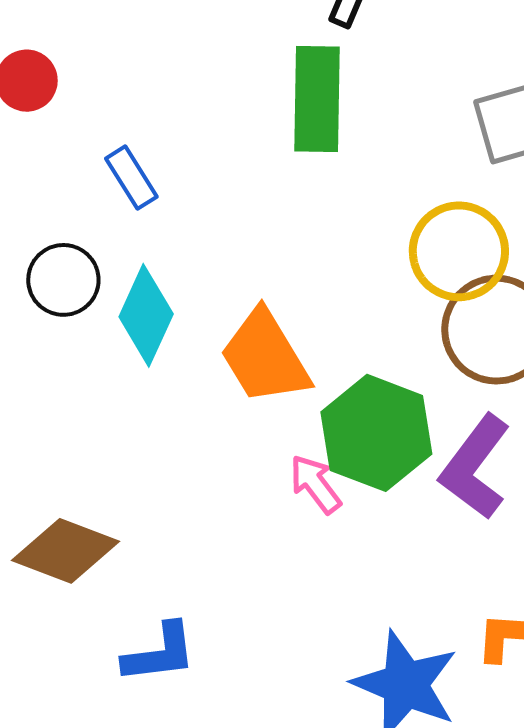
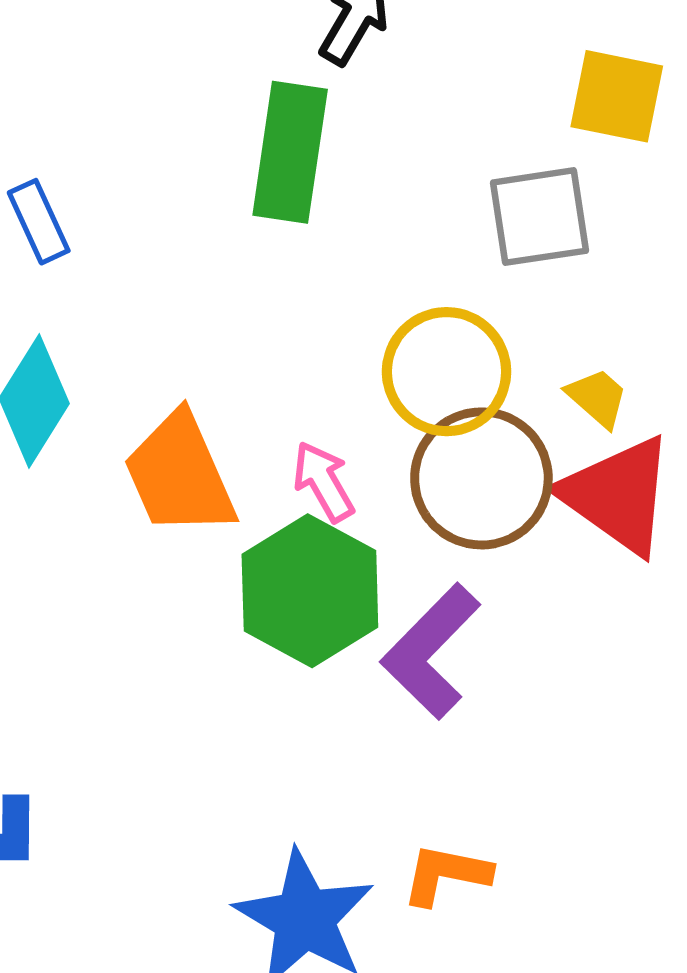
pink arrow: (315, 484) -> (323, 482), moved

